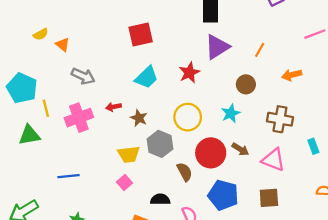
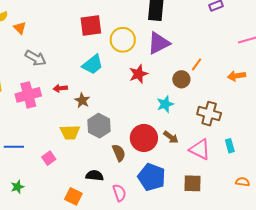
orange line: (260, 50) -> (197, 64), moved
red star: (189, 73) -> (138, 74), moved
orange arrow: (292, 75) -> (236, 76), moved
yellow circle: (188, 117) -> (123, 40), moved
cyan rectangle: (313, 146) -> (230, 146), moved
pink square: (124, 182) -> (49, 158), moved

